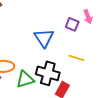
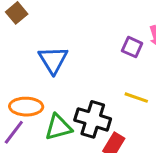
blue triangle: (44, 38) -> (53, 60), moved

